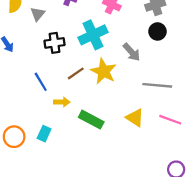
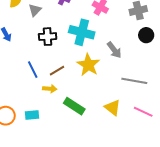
black circle: (158, 31) -> (146, 35), moved
cyan cross: (93, 35) -> (82, 32), turned 35
brown line: (76, 73) -> (57, 71), moved
cyan rectangle: (44, 134) -> (32, 115), turned 56

